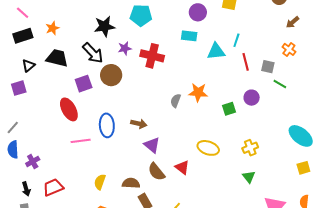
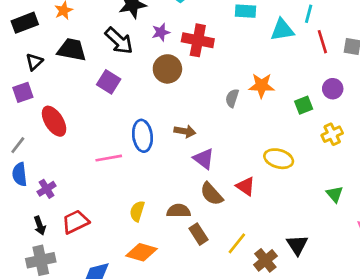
brown circle: (111, 75) -> (167, 69), moved
purple square: (84, 84) -> (109, 82), turned -36
red ellipse: (69, 109) -> (54, 121), moved
yellow cross: (250, 148) -> (332, 134), moved

